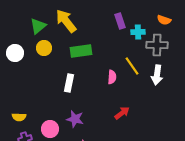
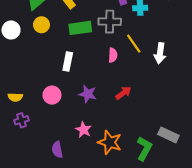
gray cross: (157, 45) -> (110, 22), moved
purple star: (75, 119) -> (88, 94), moved
pink circle: (50, 129) -> (52, 95), moved

